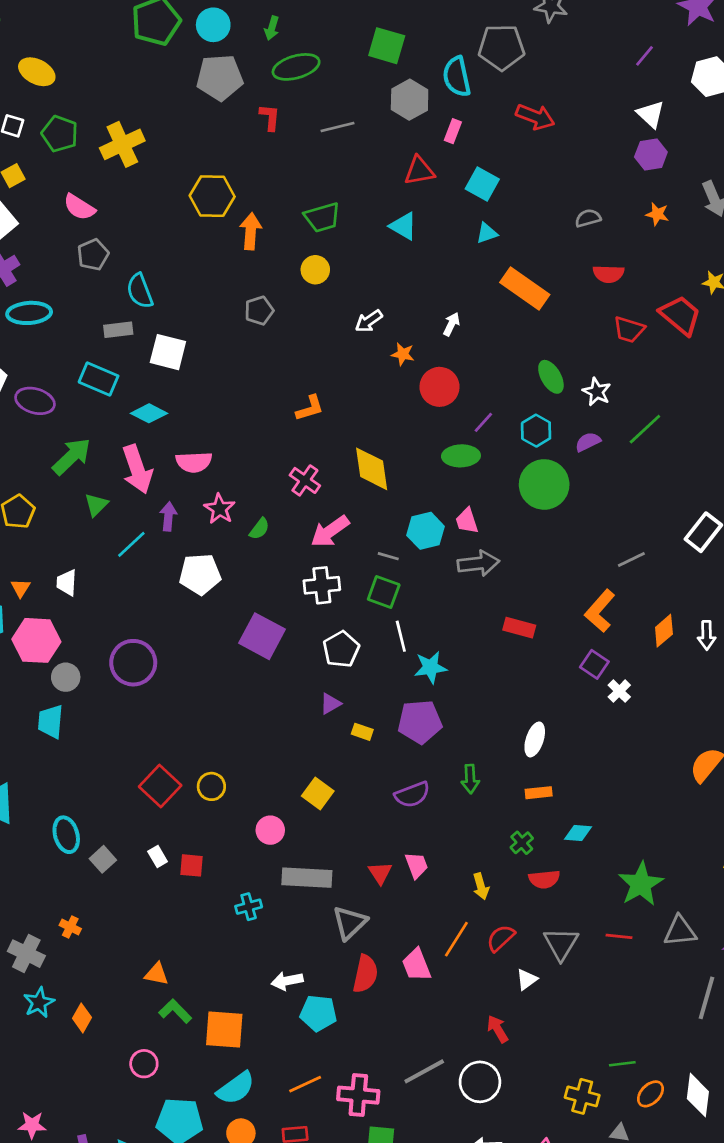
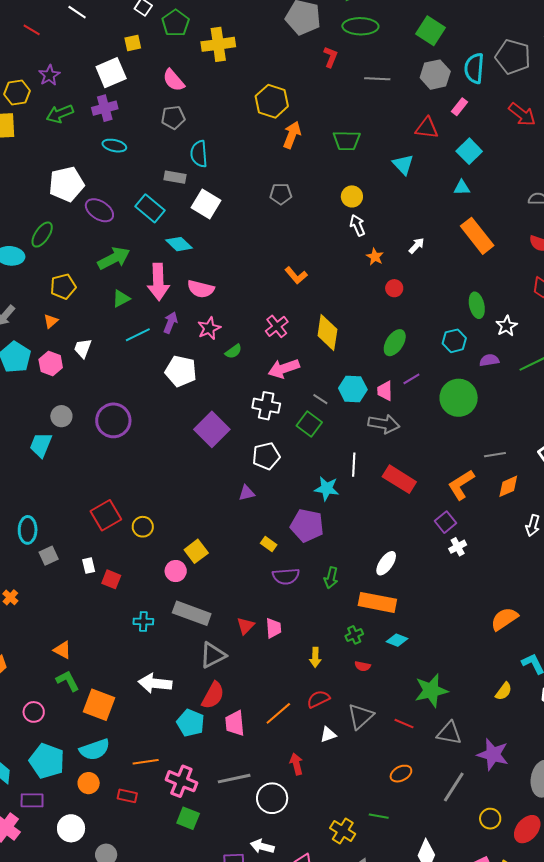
yellow circle: (315, 270) -> (352, 196), moved
cyan ellipse: (29, 313) -> (114, 146), size x0.7
white arrow: (369, 321) -> (358, 225), turned 85
red circle: (439, 387) -> (394, 288), size x0.6
orange L-shape: (310, 408) -> (296, 275), turned 50
purple line: (483, 422) -> (411, 379), moved
green ellipse: (461, 456) -> (395, 343), turned -72
green circle: (544, 484) -> (459, 398), moved
orange triangle: (20, 588) -> (51, 321), moved
red rectangle: (519, 628) -> (399, 479), size x1.4
orange diamond: (664, 631) -> (508, 486), moved
white line: (401, 636) -> (354, 465), moved
pink hexagon: (36, 640) -> (51, 363), moved, size x0.7
yellow rectangle: (362, 732) -> (269, 544), moved
orange rectangle: (539, 793) -> (377, 602), size x1.8
yellow square: (318, 794) -> (196, 551), moved
red semicircle: (544, 879) -> (363, 666), size x0.7
orange line: (456, 939) -> (278, 713), moved
pink trapezoid: (416, 965) -> (235, 723), moved
white arrow: (287, 981) -> (155, 683), size x1.4
cyan pentagon: (318, 1013) -> (191, 723), moved
orange ellipse: (650, 1094) -> (401, 774), moved

